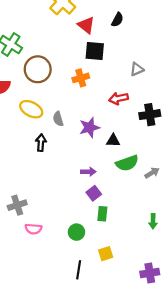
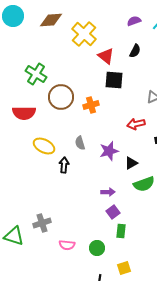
orange cross: (81, 78) -> (91, 105), moved
yellow ellipse: (31, 109) -> (44, 146), moved
black triangle: (113, 140) -> (131, 163), turned -32
pink semicircle: (33, 229) -> (67, 245), moved

